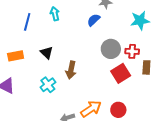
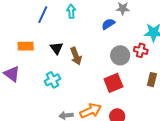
red cross: (132, 51) -> (141, 50), moved
brown arrow: (71, 70) -> (76, 56), moved, turned -42
red square: (121, 73) -> (113, 83), moved

